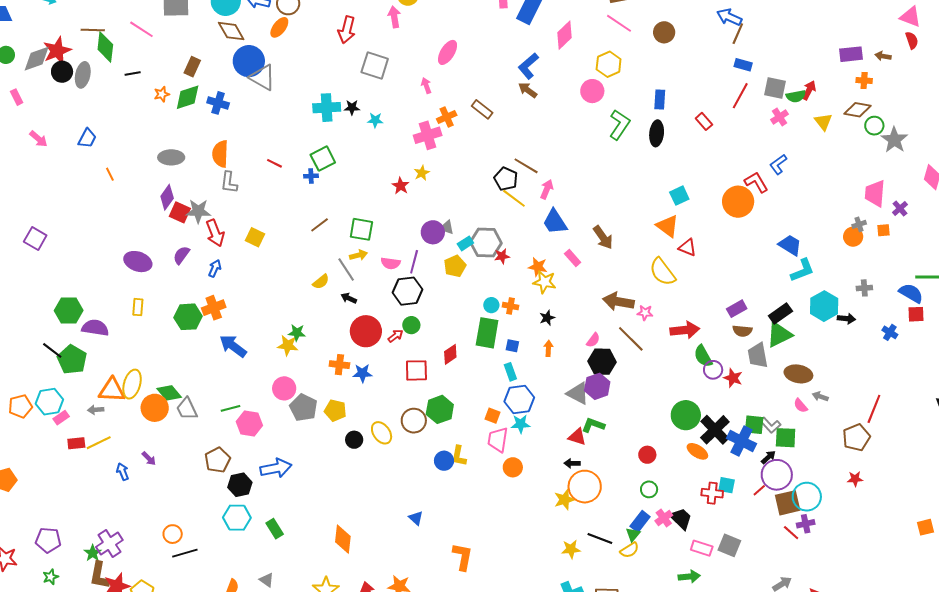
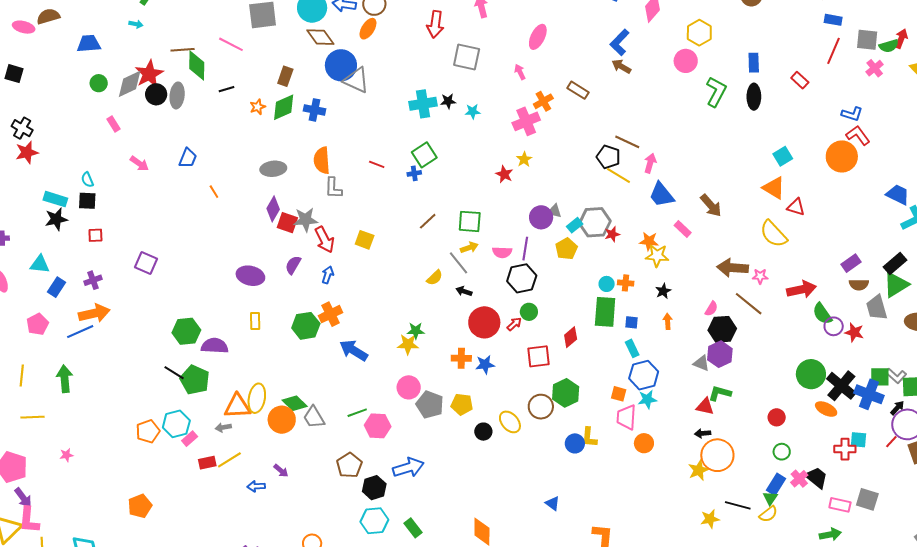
blue L-shape: (778, 164) -> (852, 114), moved, turned -120
gray triangle: (578, 393) -> (701, 363), size x0.7
blue arrow: (123, 472) -> (256, 486), turned -66

